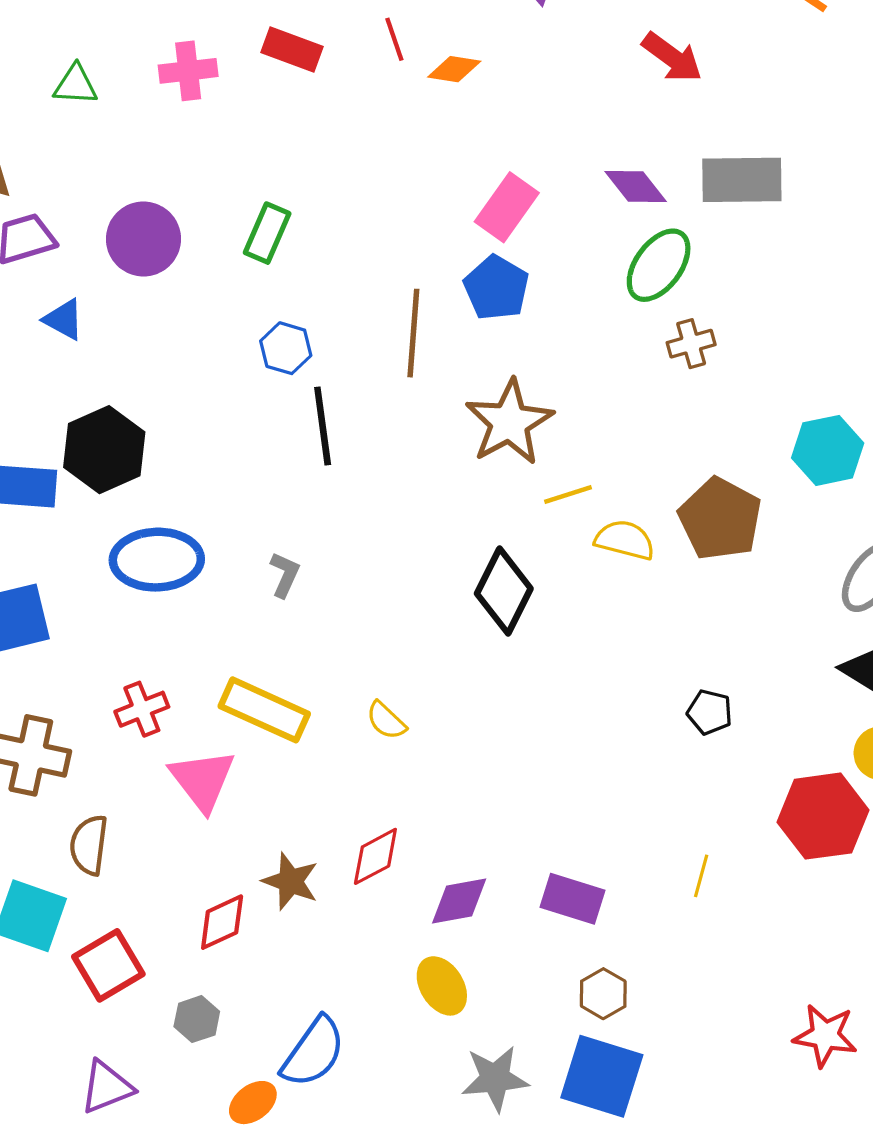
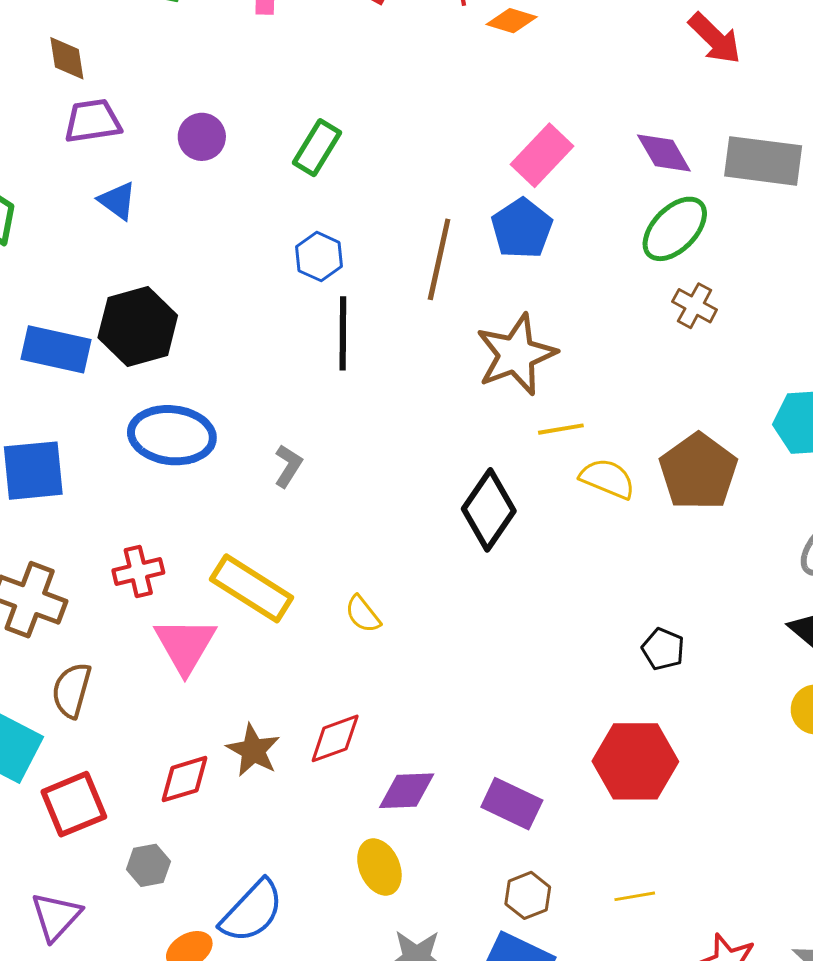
purple circle: (143, 239) -> (202, 137), size x0.7
brown cross: (691, 344) -> (695, 306), turned 36
red hexagon: (823, 816) -> (635, 761), moved
yellow line: (701, 876) -> (635, 896), moved, turned 57
purple triangle: (106, 1087) -> (56, 916), turned -34

